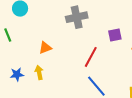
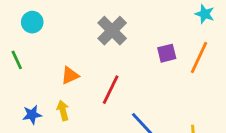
gray cross: (77, 17) -> (112, 31), turned -30
red line: (91, 57) -> (111, 90), moved

